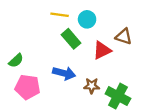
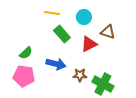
cyan circle: (87, 19) -> (84, 17), moved
green semicircle: (16, 61) -> (26, 53), moved

